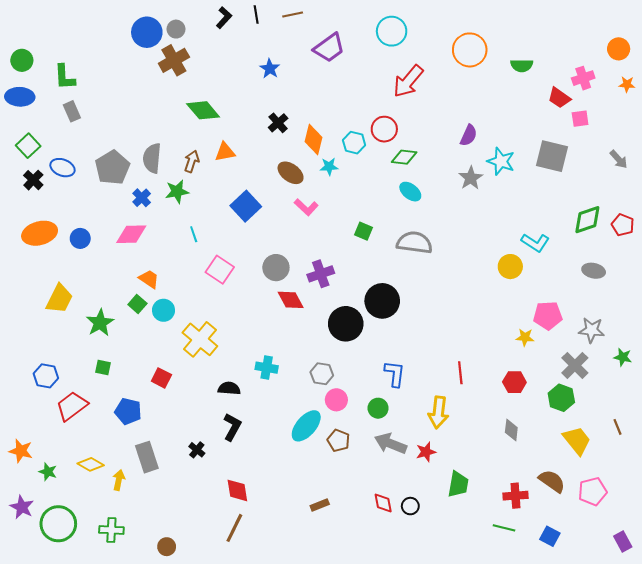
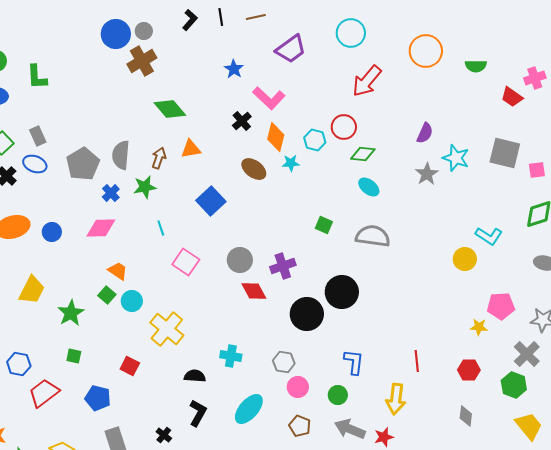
gray rectangle: (72, 111) -> (38, 136), moved
pink square: (580, 119) -> (537, 170), moved
pink L-shape: (306, 207) -> (269, 98), moved, size x1.4
cyan ellipse: (306, 426) -> (249, 409), moved

